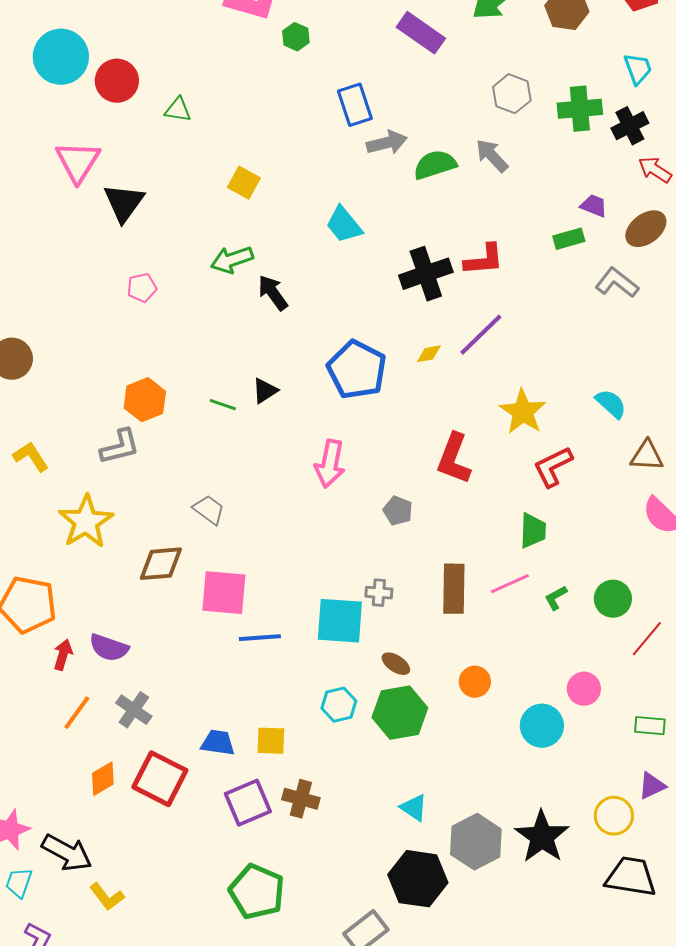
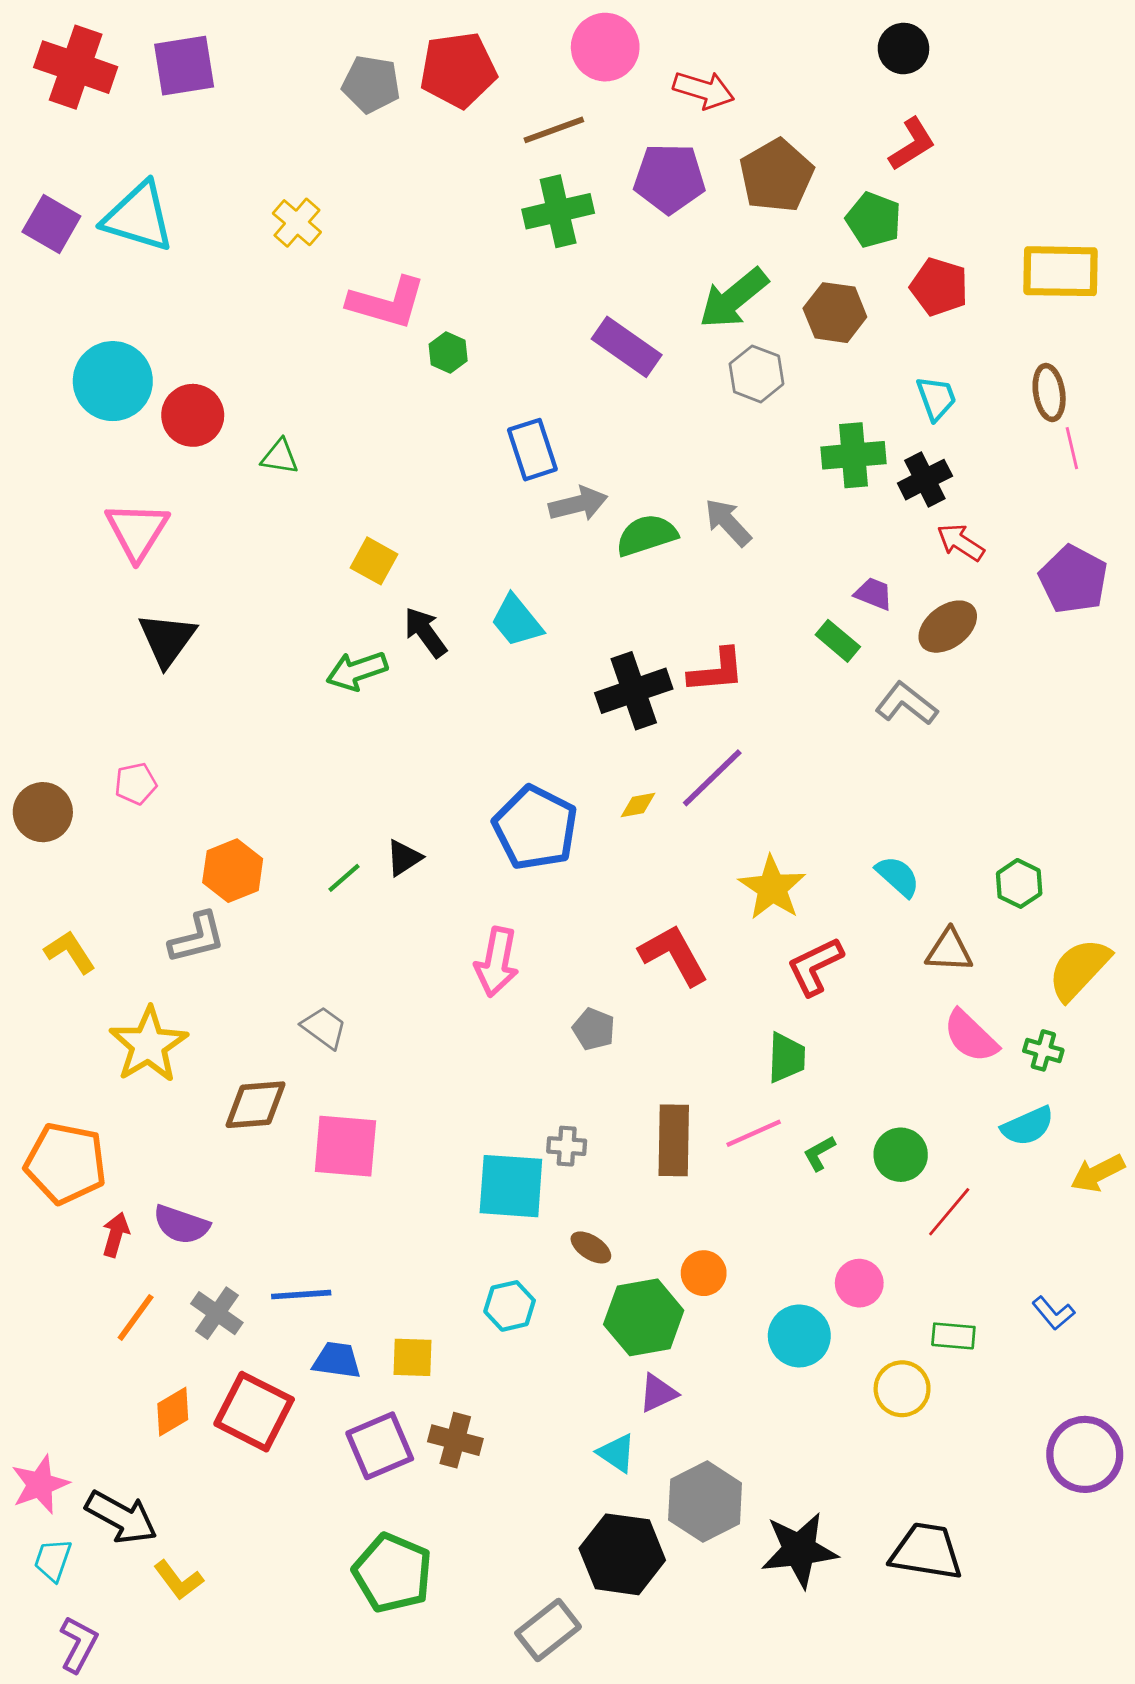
gray hexagon: (512, 94) -> (756, 374), moved
black triangle: (124, 203) -> (167, 639), moved
green rectangle: (569, 239) -> (838, 641), turned 56
pink pentagon: (142, 288) -> (136, 784), moved
black arrow: (273, 293) -> (425, 632), moved
green line: (223, 405) -> (344, 878), turned -60
red L-shape: (454, 459) -> (674, 955), turned 130
blue line: (260, 638) -> (301, 1295), moved
green hexagon: (400, 713) -> (644, 1317), moved
purple triangle: (652, 786) -> (658, 1393), moved
yellow circle: (614, 816) -> (902, 1389), moved
black star: (542, 837) -> (799, 1550), moved, turned 30

